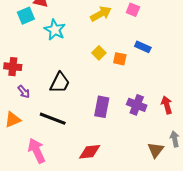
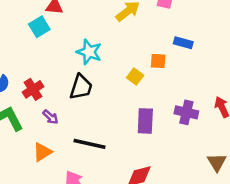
cyan star: (55, 30) -> (89, 52), moved
yellow square: (99, 53) -> (135, 77), moved
red cross: (13, 67) -> (33, 89), turned -30
black trapezoid: (60, 83) -> (81, 87), moved

